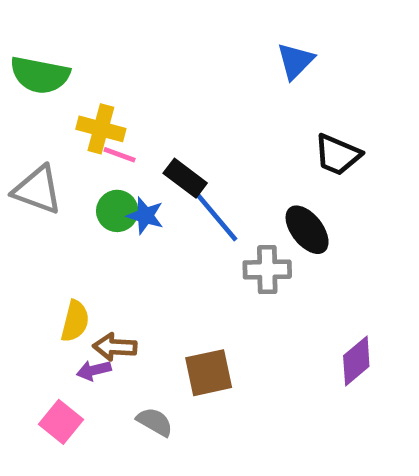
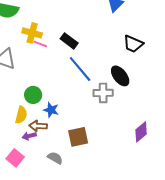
black rectangle: (185, 178) -> (69, 41), moved
green circle: (117, 211) -> (33, 95), moved
blue star: (145, 216) -> (51, 110), moved

